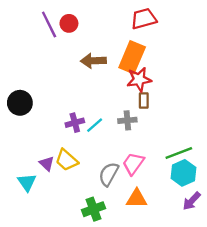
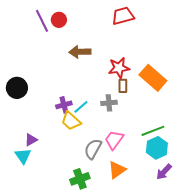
orange rectangle: (132, 57) -> (153, 78), moved, turned -72
yellow trapezoid: (67, 160) -> (71, 121), moved
purple triangle: (47, 164) -> (31, 140), moved, turned 48
orange triangle: (137, 199) -> (117, 170), turned -36

